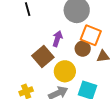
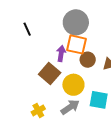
orange square: (91, 35) -> (76, 44), moved

